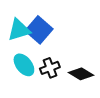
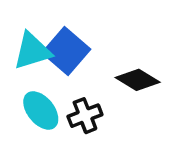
black diamond: (81, 74) -> (138, 80), moved

